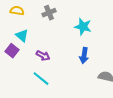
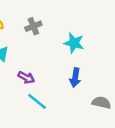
cyan line: (41, 79) -> (37, 101), moved

